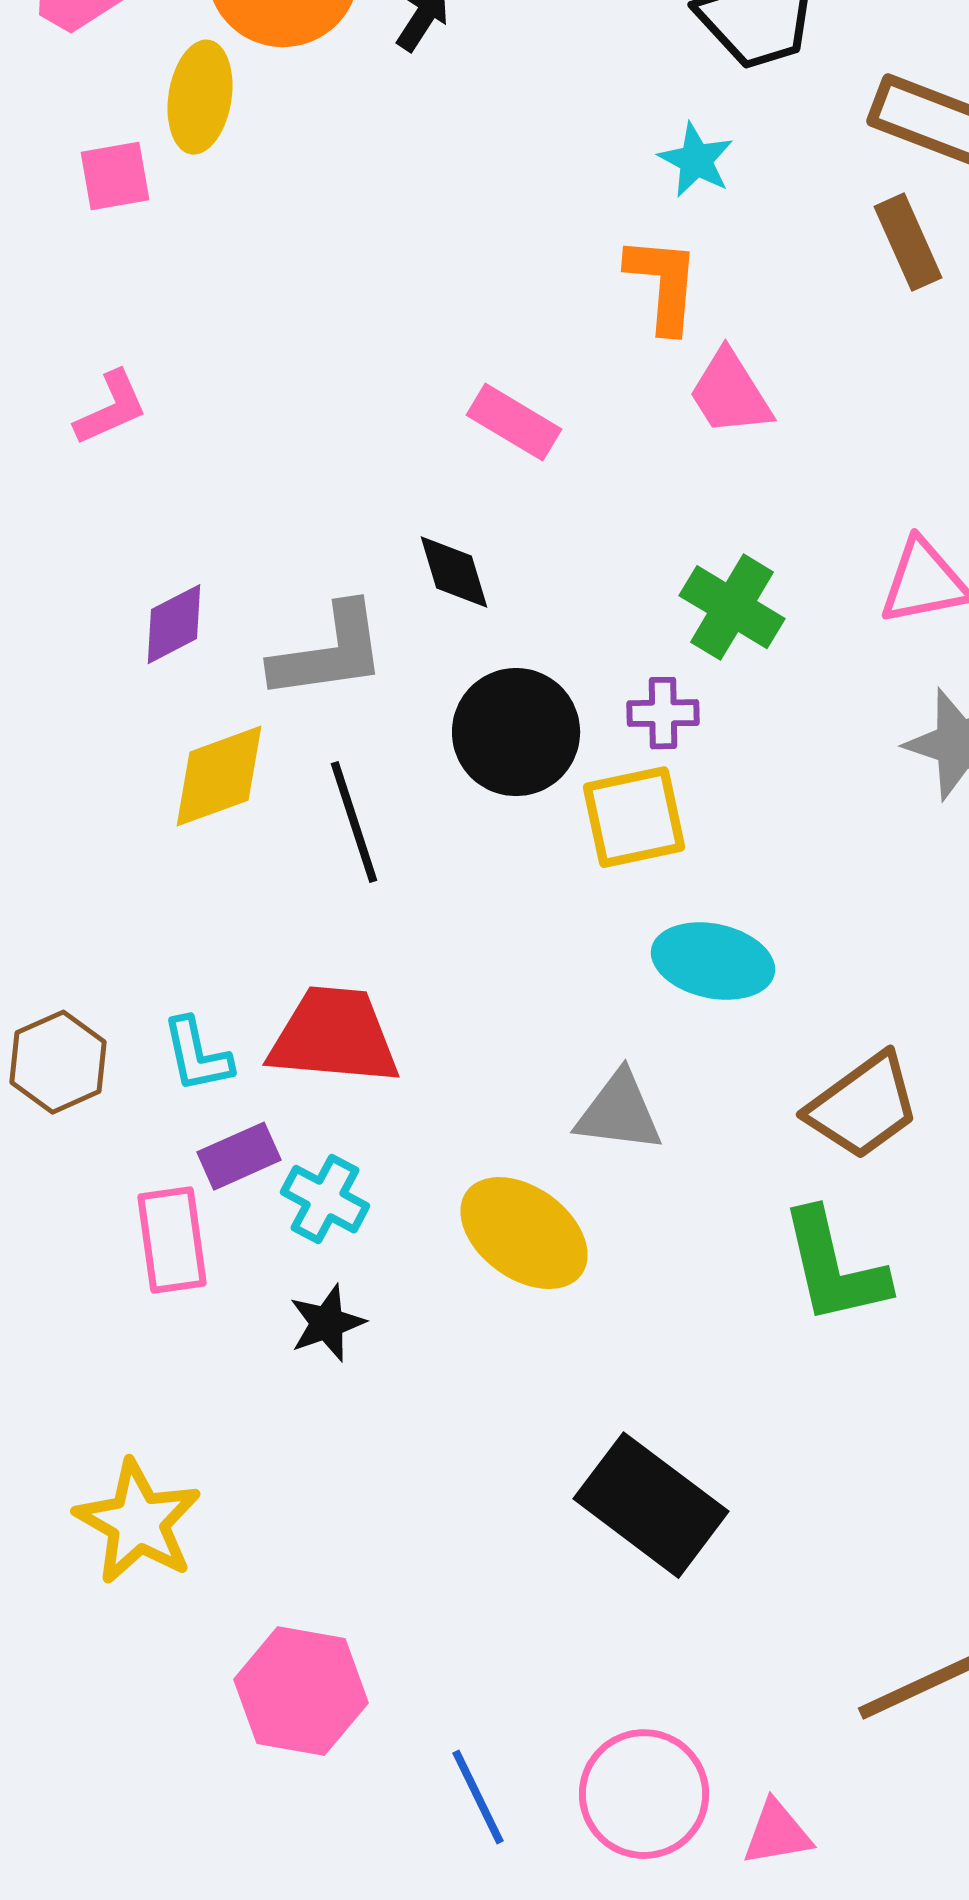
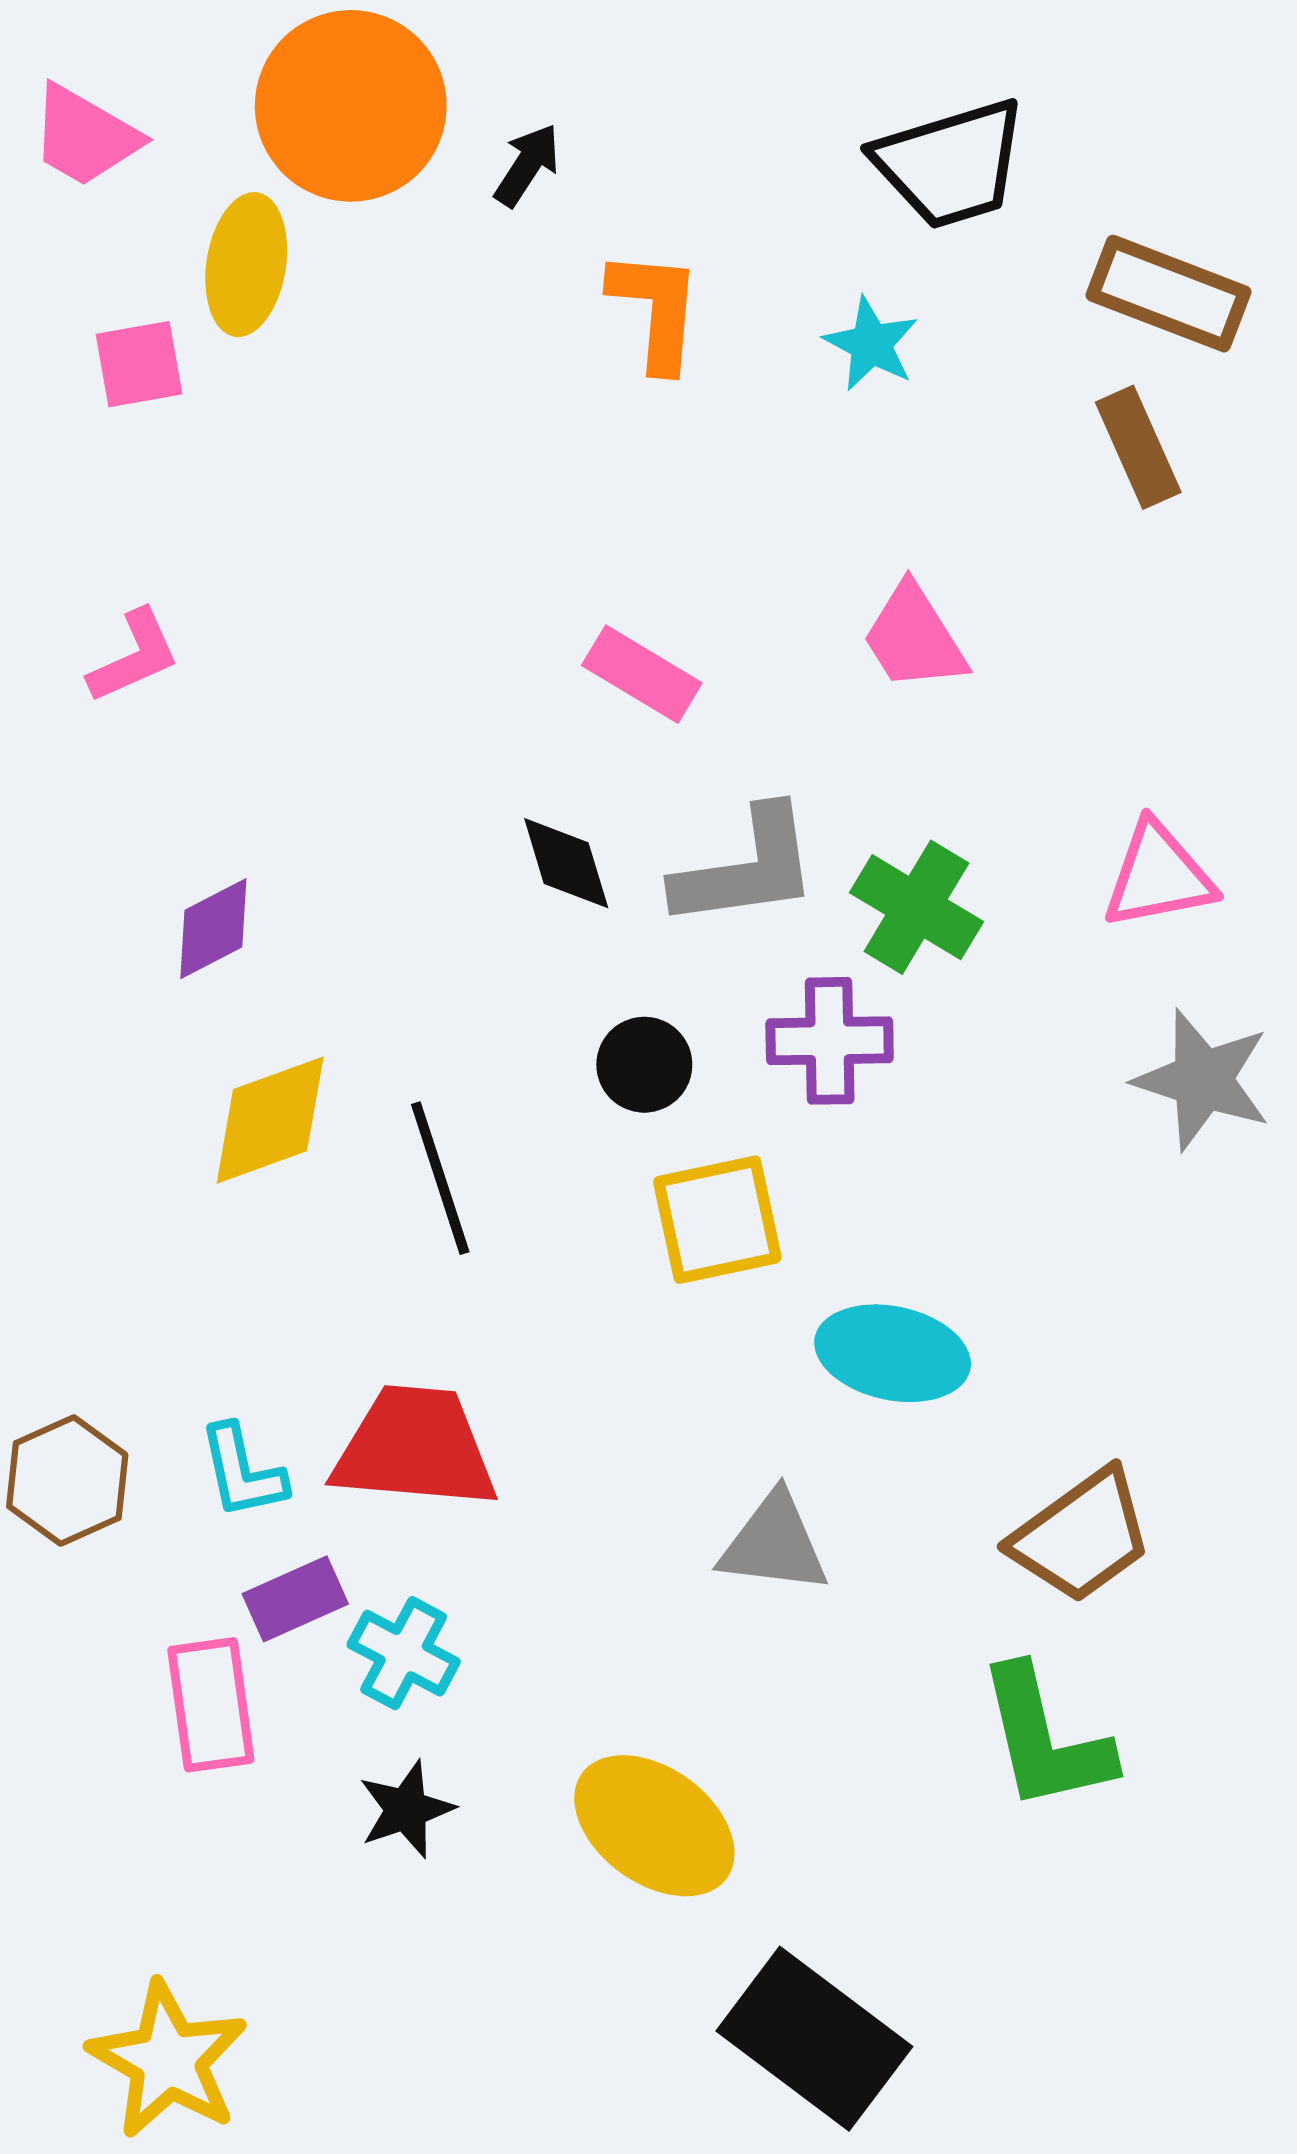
orange L-shape: (663, 284) -> (656, 310), moved
gray L-shape: (329, 652) -> (746, 868), moved
purple cross: (663, 713) -> (830, 1041), size x1.4
black circle: (516, 732) -> (644, 1065), size x0.6
yellow square: (634, 817) -> (717, 1220), moved
yellow ellipse: (524, 1233) -> (654, 1826), moved

